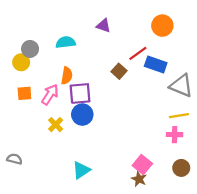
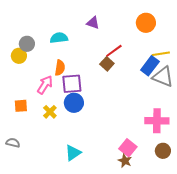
red line: (138, 53) -> (114, 51), moved
blue rectangle: (156, 64) -> (150, 66), moved, turned -72
orange square: (24, 93) -> (21, 106), moved
yellow line: (179, 116) -> (161, 54), moved
pink cross: (175, 135) -> (157, 121), size x1.6

